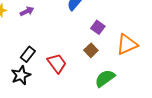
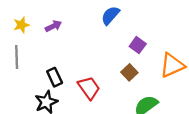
black rectangle: (28, 54) -> (55, 77), turned -63

